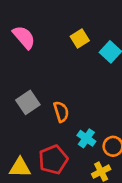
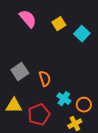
pink semicircle: (24, 37) -> (28, 19), moved
yellow triangle: (20, 168) -> (14, 106), moved

